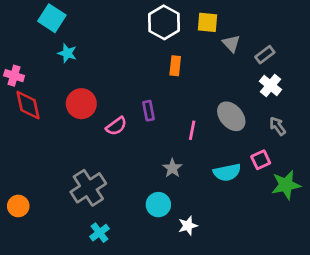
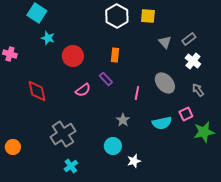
gray triangle: (231, 43) -> (165, 42), moved
orange rectangle: (175, 66) -> (115, 55), moved
red circle: (81, 104) -> (73, 56), moved
red diamond: (28, 105) -> (37, 91), moved
purple rectangle: (149, 111) -> (106, 79), turned -32

